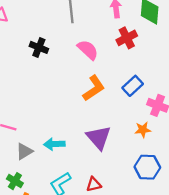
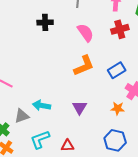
black cross: (39, 47) -> (45, 22), turned -35
purple triangle: (99, 137) -> (80, 107), size x0.7
gray triangle: (24, 151) -> (22, 116), moved

